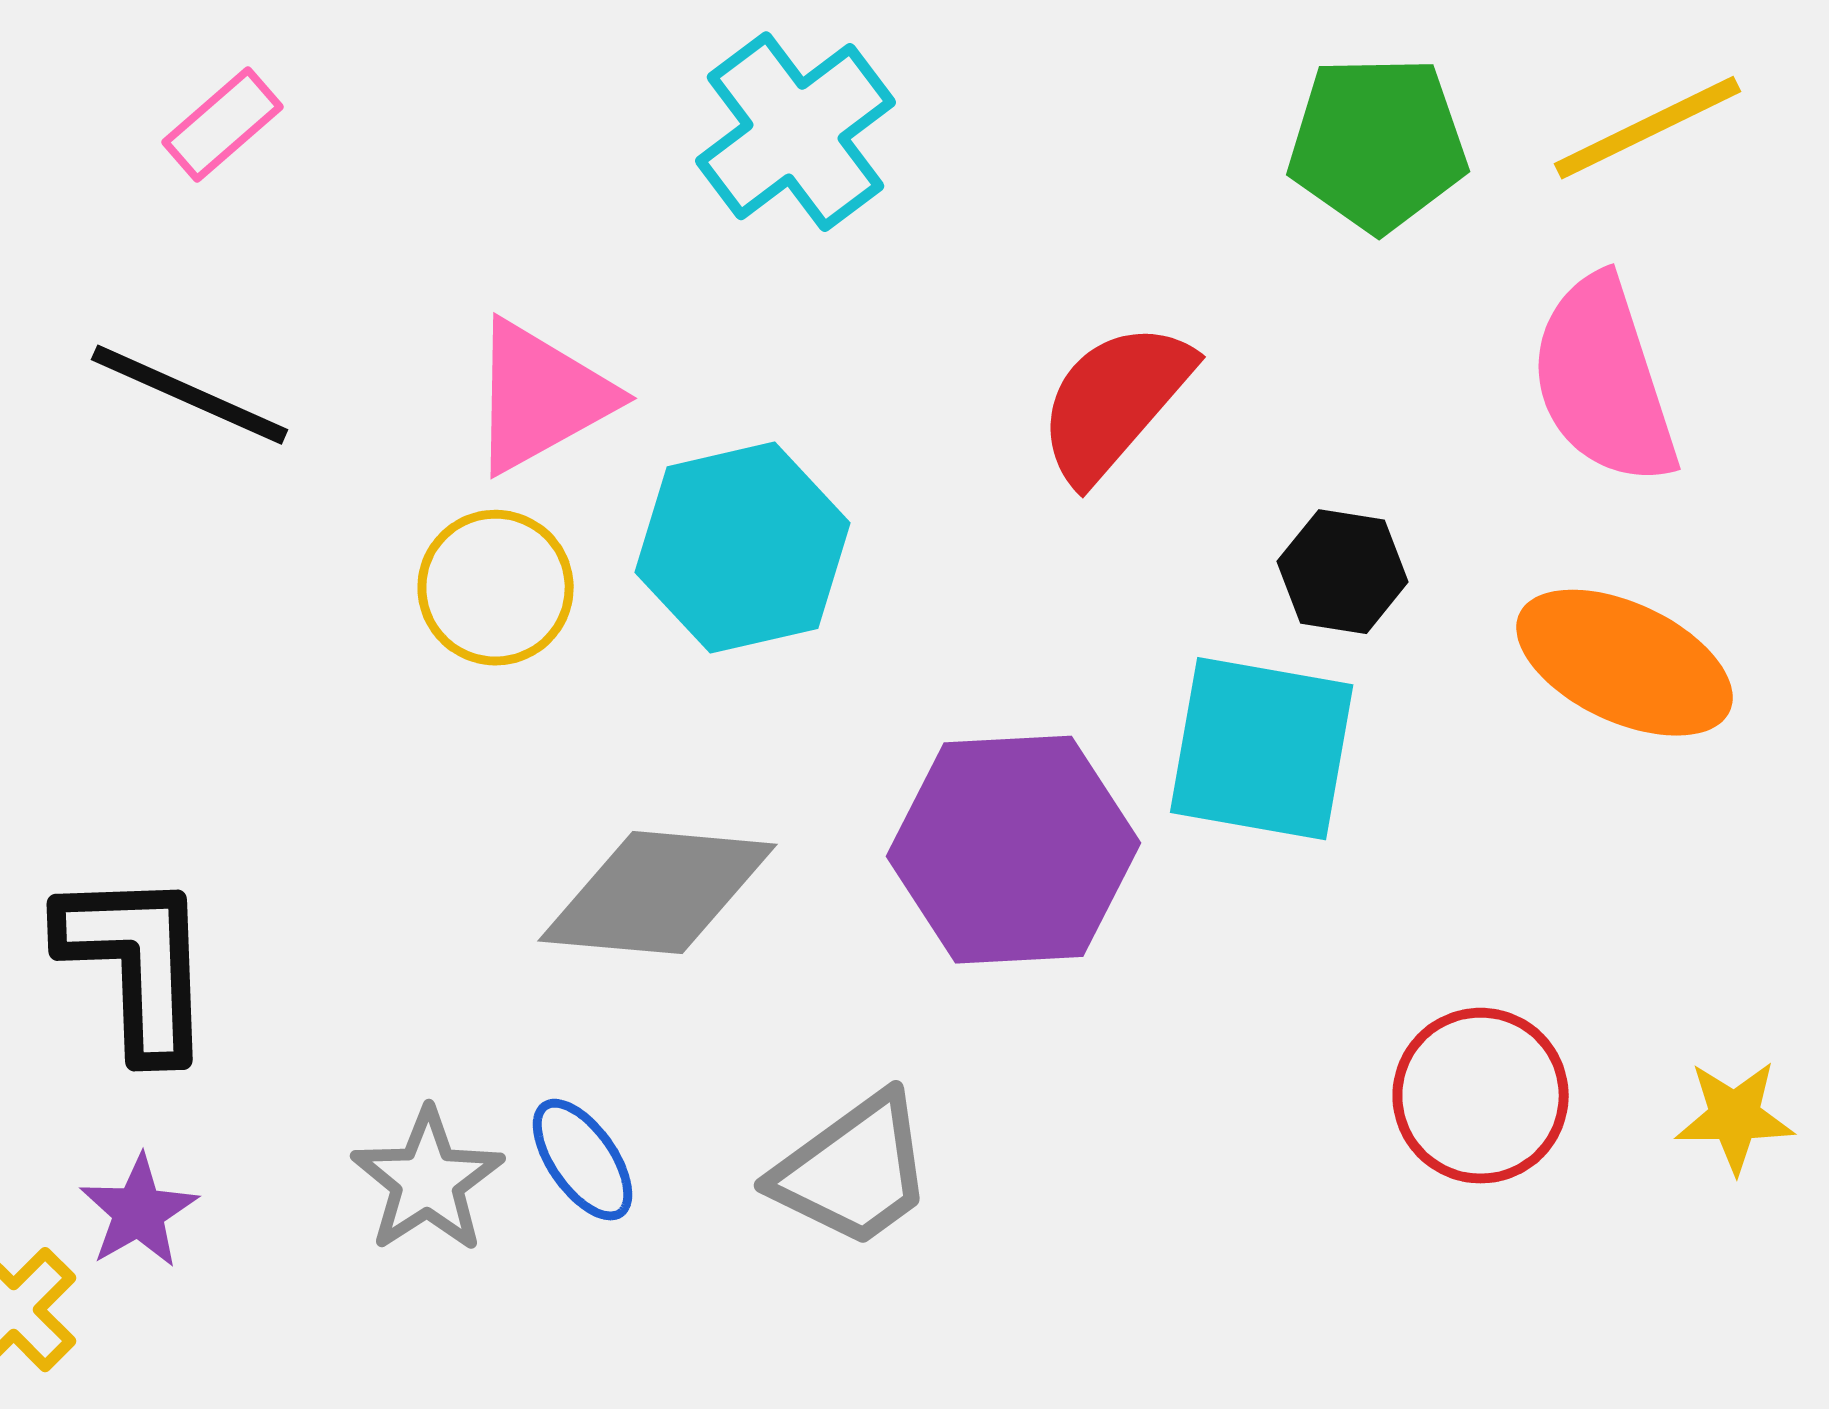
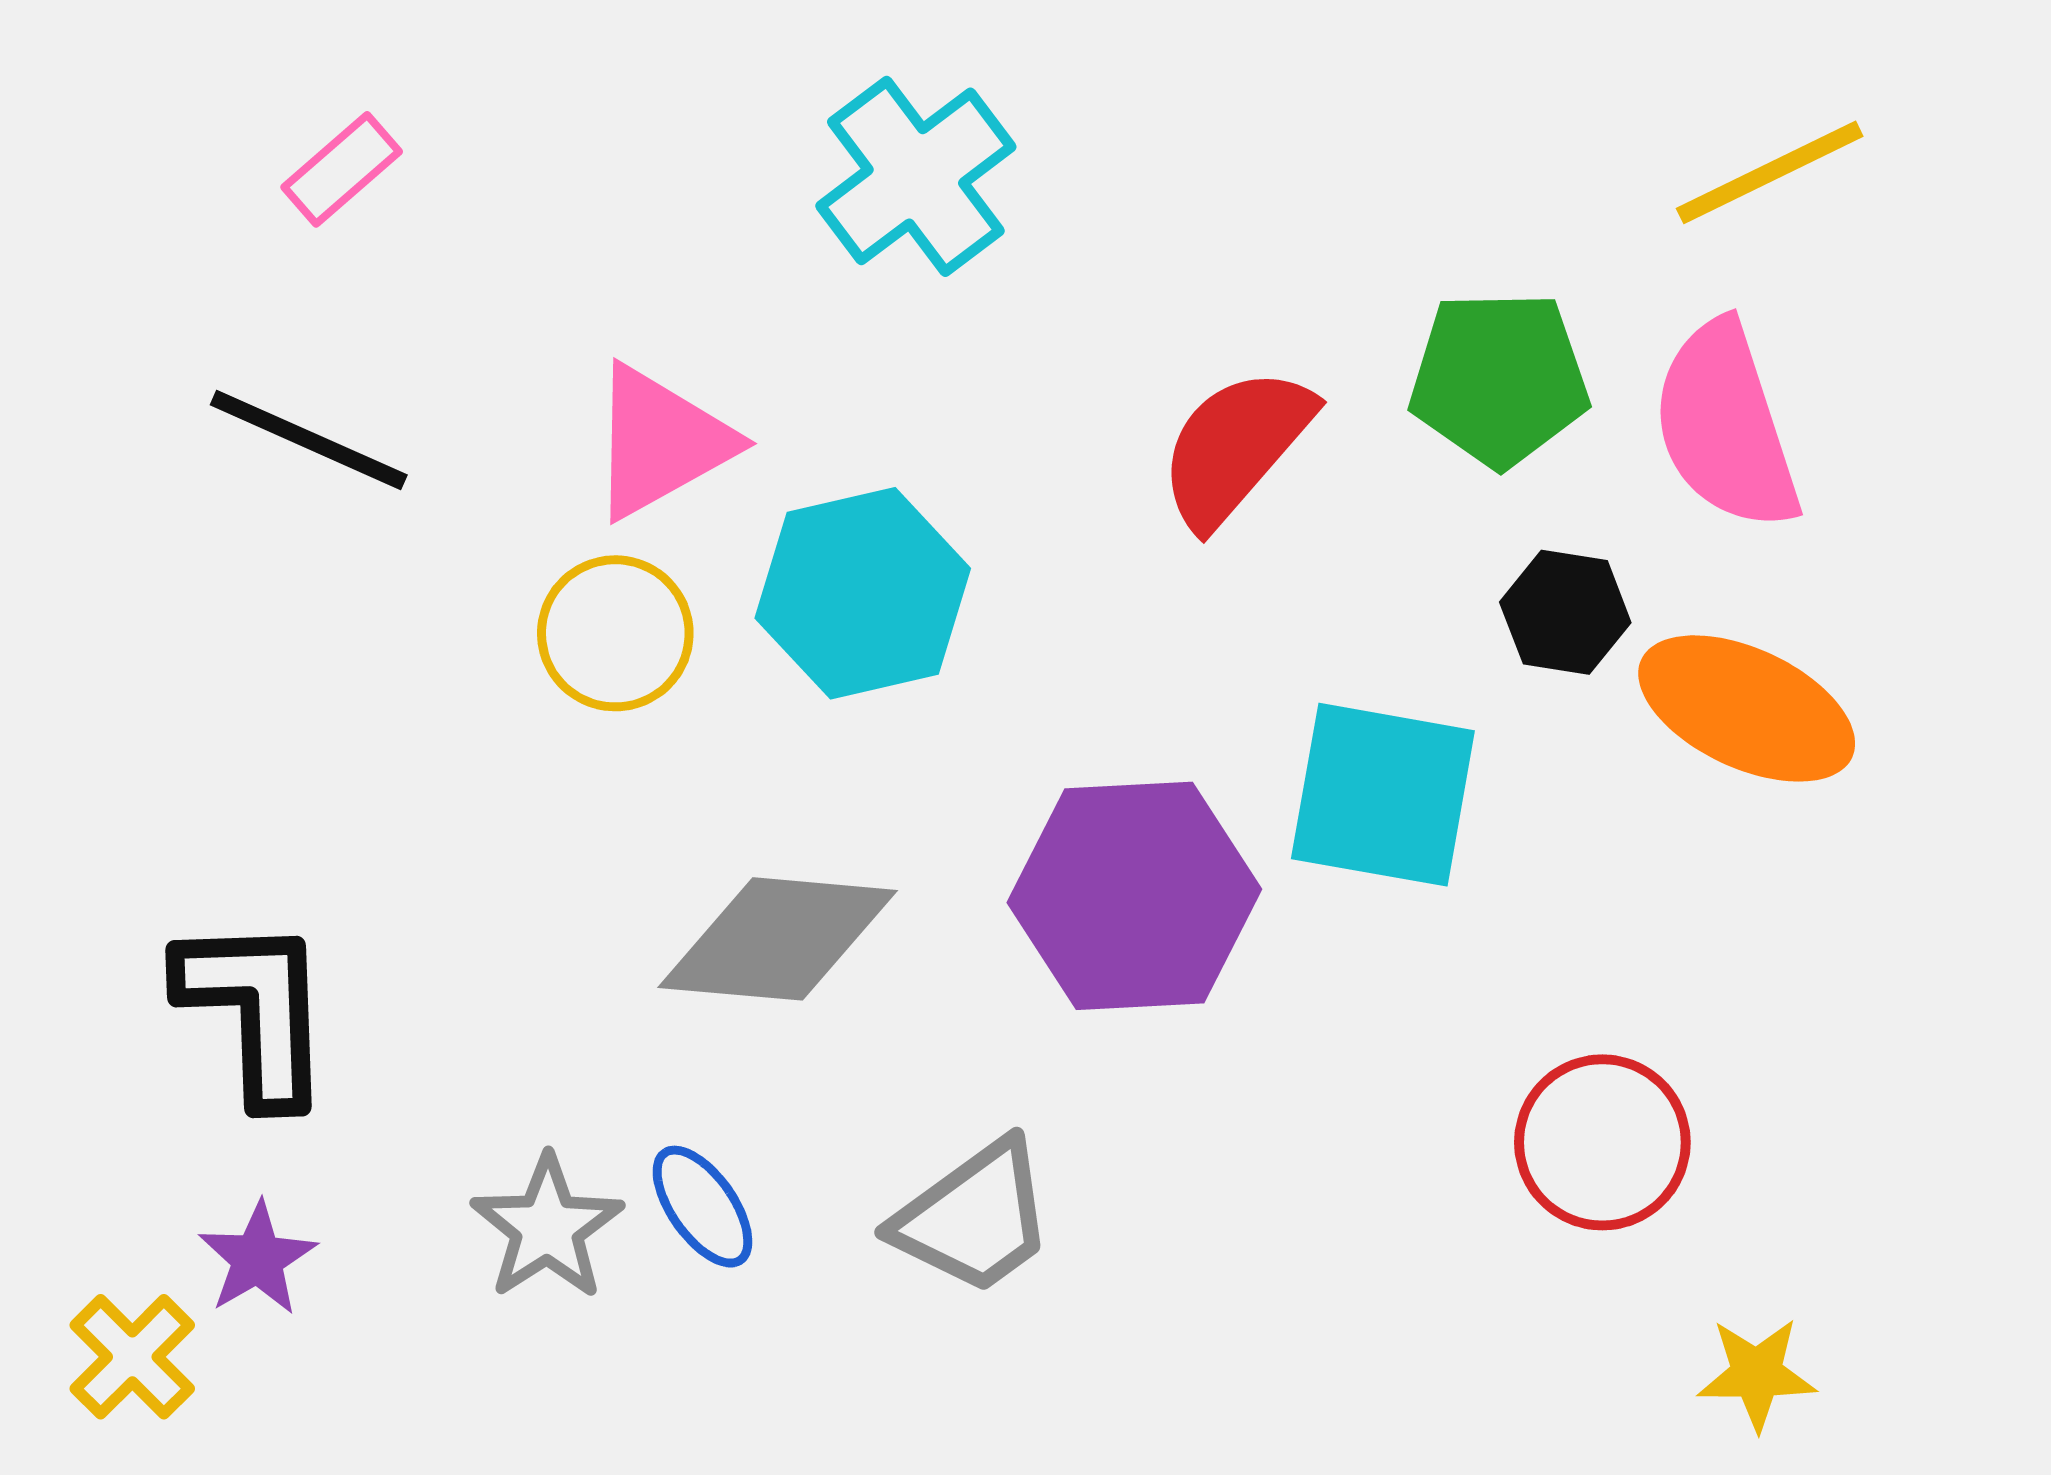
green pentagon: (1378, 144) -> (1499, 379), moved
black hexagon: (1343, 572) -> (1565, 612), moved
yellow star: (1735, 1117) -> (1757, 1374), moved

